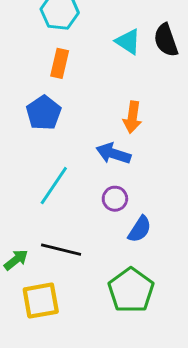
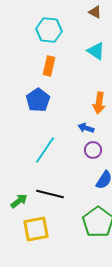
blue arrow: (113, 154) -> (86, 128), size x0.7
purple circle: (115, 199) -> (93, 150), moved

